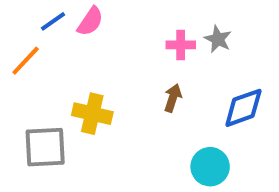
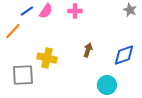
gray star: (218, 39) -> (130, 10), moved
pink cross: (181, 45) -> (75, 11), moved

